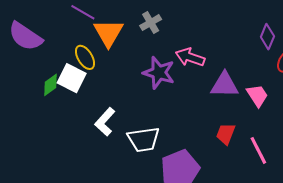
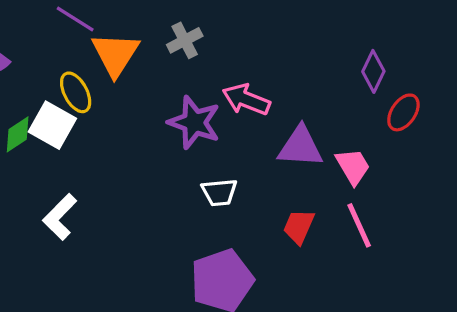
white L-shape: (105, 122) -> (60, 217), moved
white trapezoid: (144, 139) -> (219, 192), moved, size x0.7
pink line: (258, 150) -> (359, 225), moved

